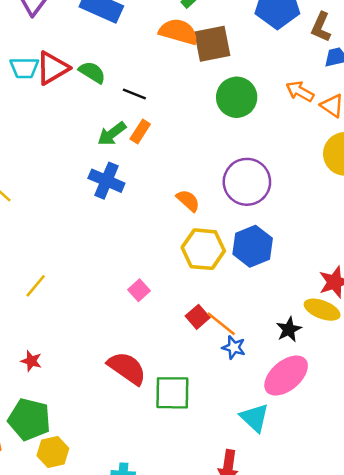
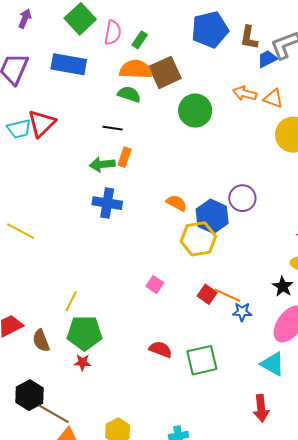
green semicircle: (92, 72) -> (129, 94), moved
green arrow: (112, 134) -> (102, 164), turned 45
purple circle: (247, 182) -> (242, 198), moved, size x0.7
blue hexagon: (253, 246) -> (212, 216), moved
red semicircle: (127, 368) -> (161, 349), size x0.7
green pentagon: (29, 419) -> (84, 333), moved

